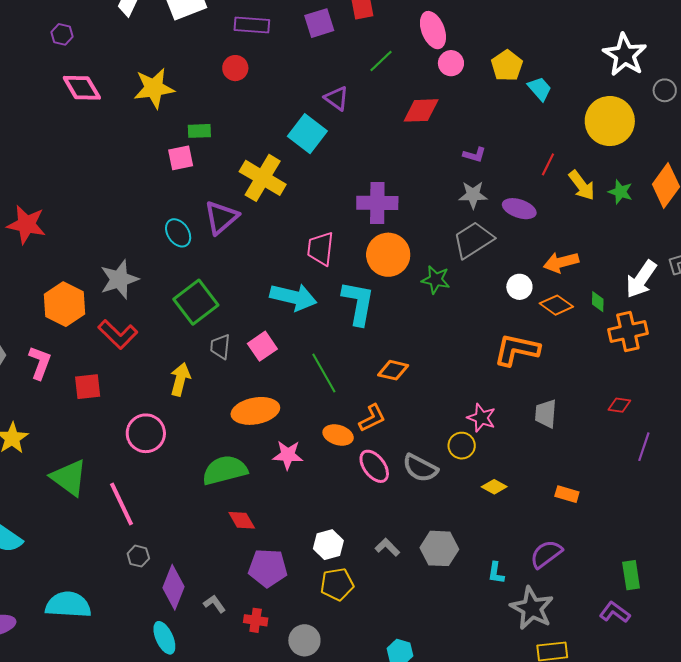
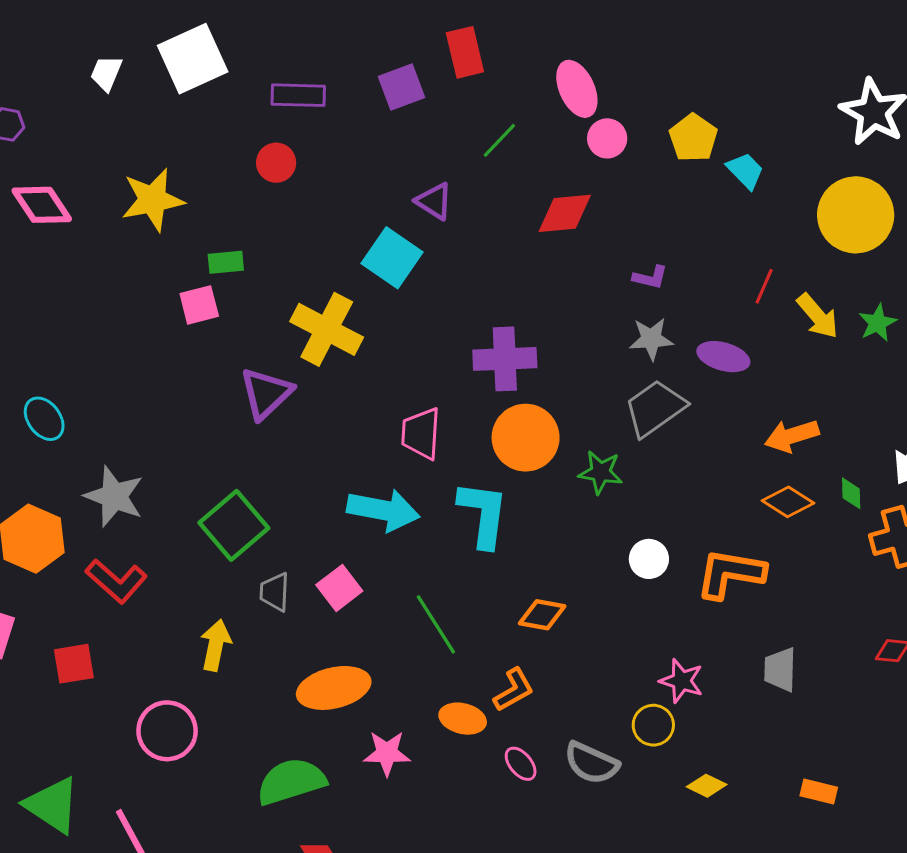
green star: (620, 192) -> (878, 323), turned 30
cyan ellipse: (178, 233) -> (44, 419), moved
gray star: (119, 279) -> (114, 496), turned -30
white circle: (519, 287) -> (649, 559), moved
pink ellipse: (374, 466) -> (521, 764), size x0.7

